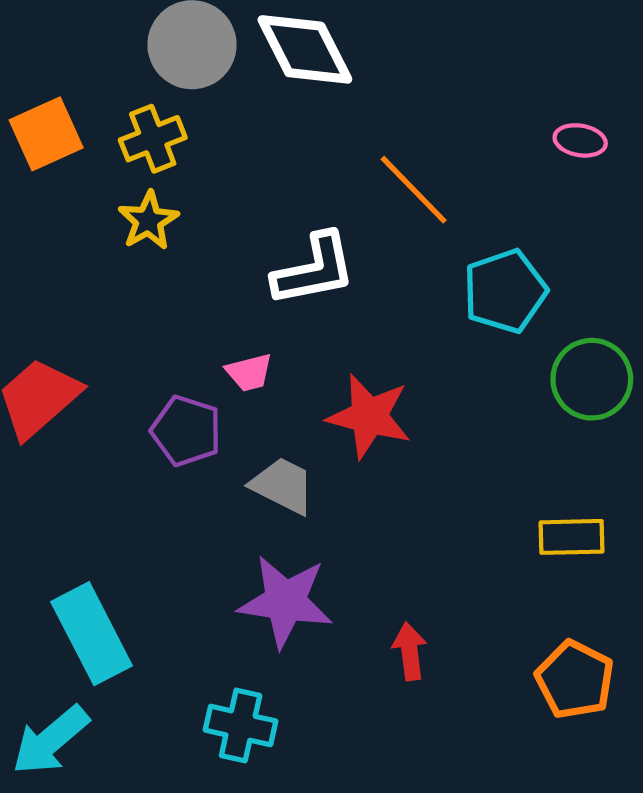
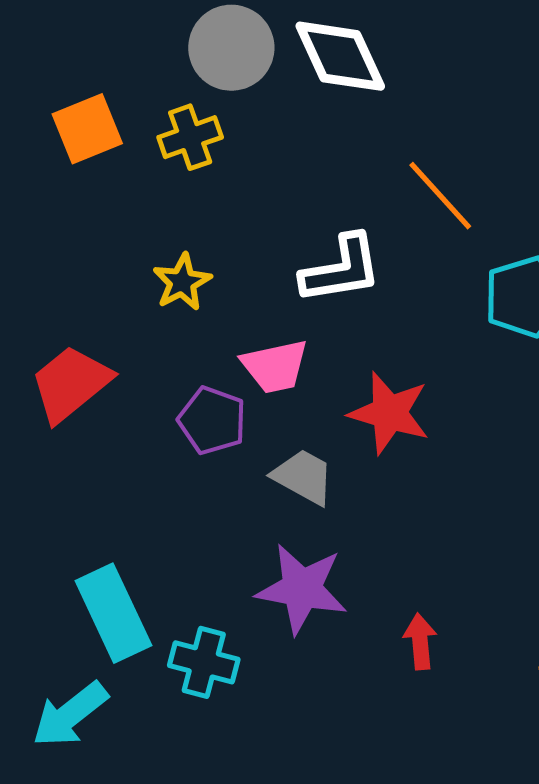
yellow star: (148, 221) -> (182, 282), moved
pink trapezoid: (249, 372) -> (275, 366), size x1.5
cyan cross: (241, 726) -> (204, 662), moved

